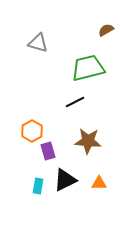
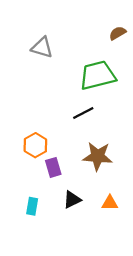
black triangle: (65, 180) -> (72, 200), size x0.7
cyan rectangle: (38, 186) -> (32, 206), moved

